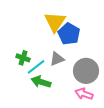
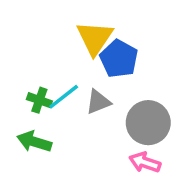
cyan line: (36, 67) -> (64, 97), moved
green arrow: (41, 82) -> (34, 142), moved

